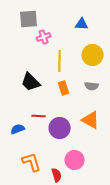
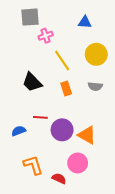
yellow line: (60, 61) -> (62, 61), turned -35
orange triangle: (91, 120) -> (87, 135), moved
red semicircle: (57, 175) -> (59, 179), turned -48

